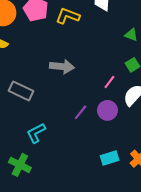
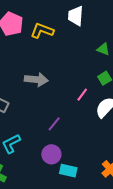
purple circle: (107, 110) -> (51, 154), moved
cyan rectangle: (110, 158) -> (68, 171), moved, turned 30

